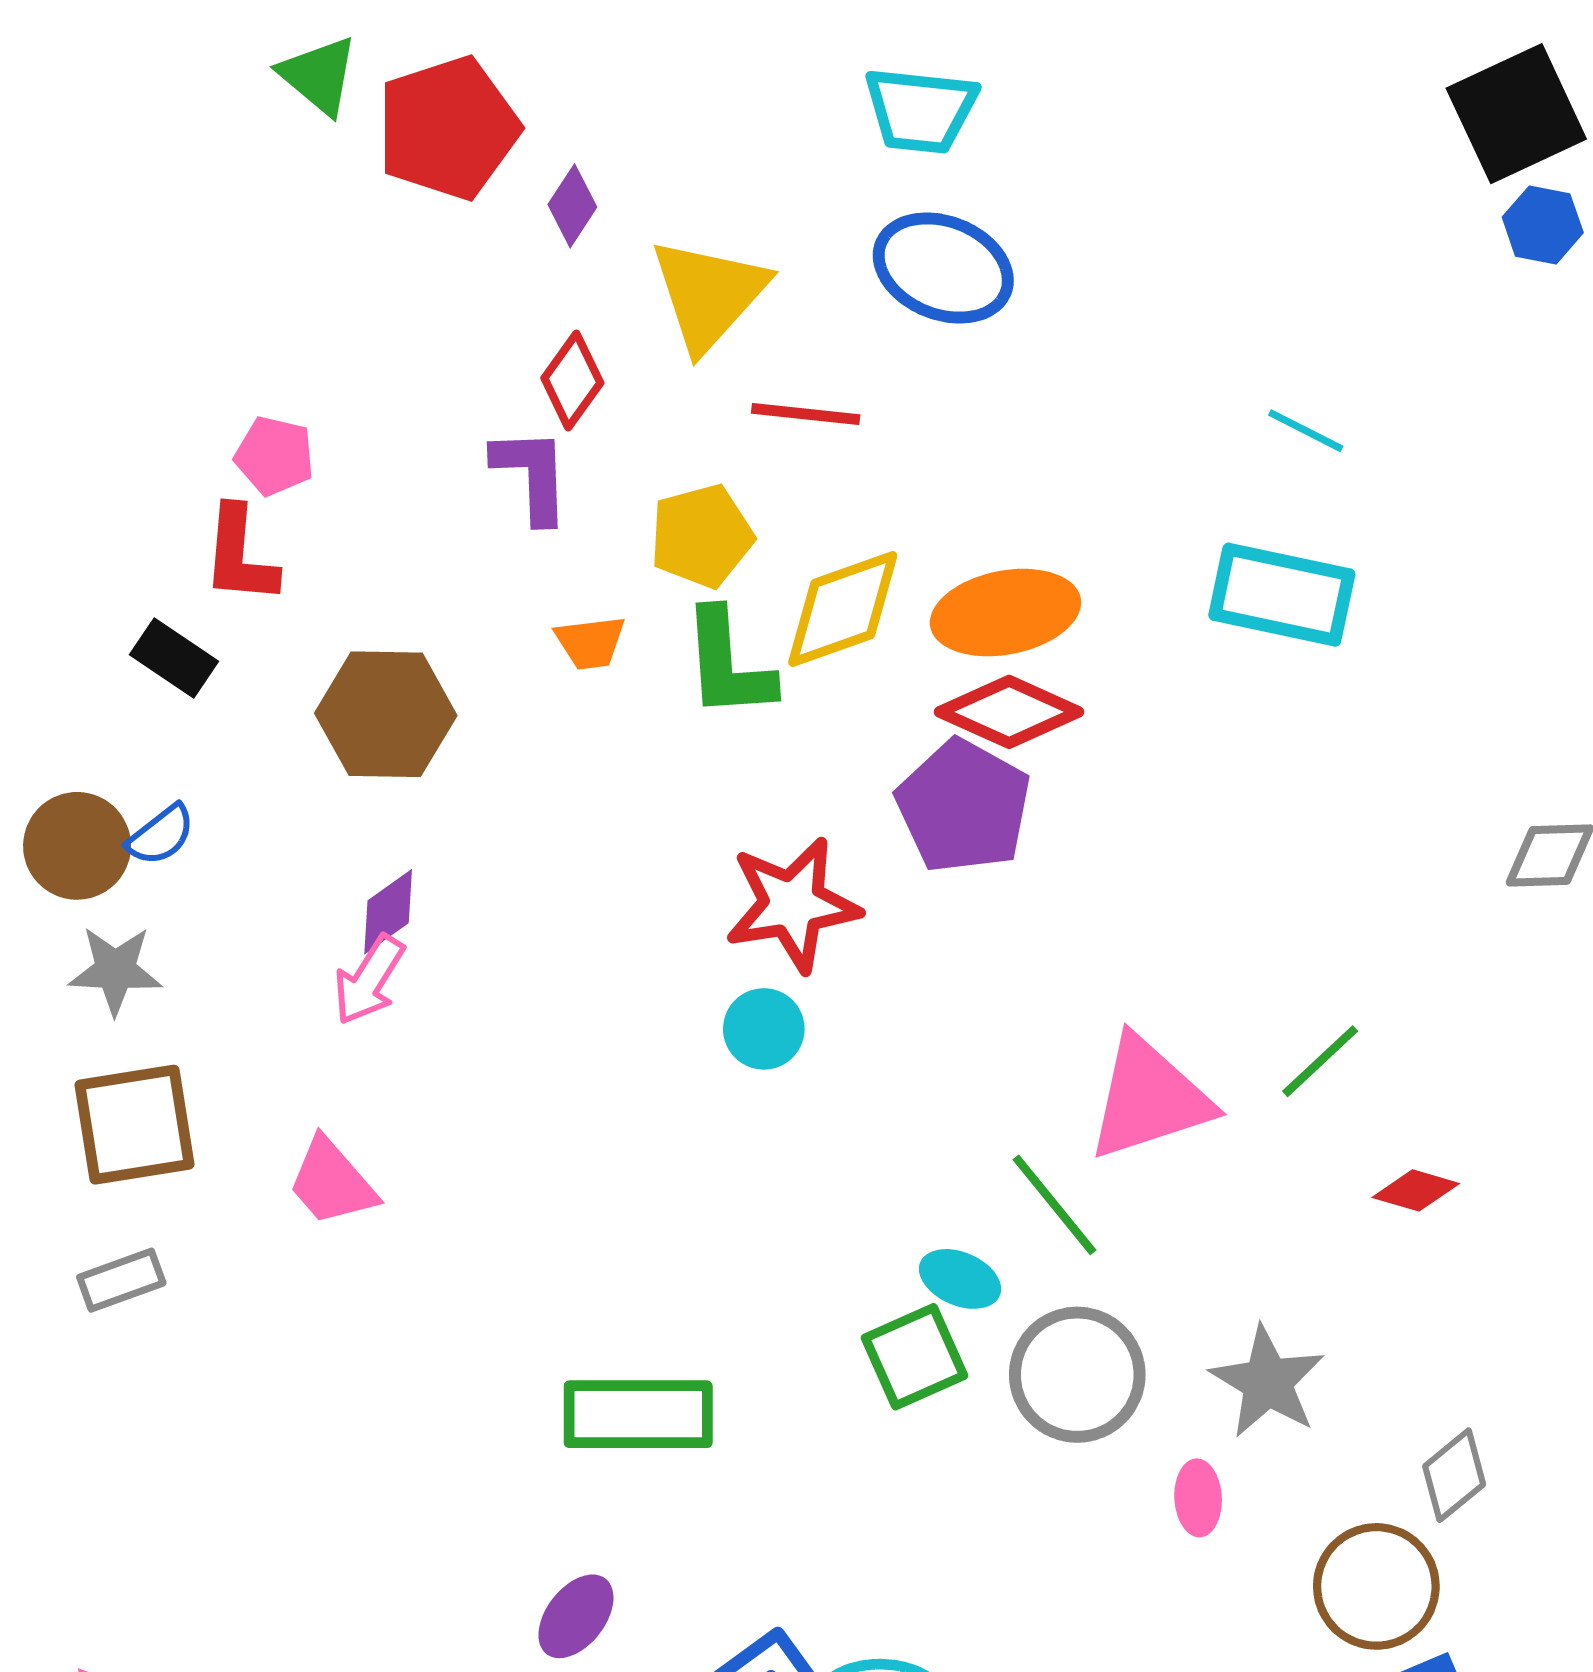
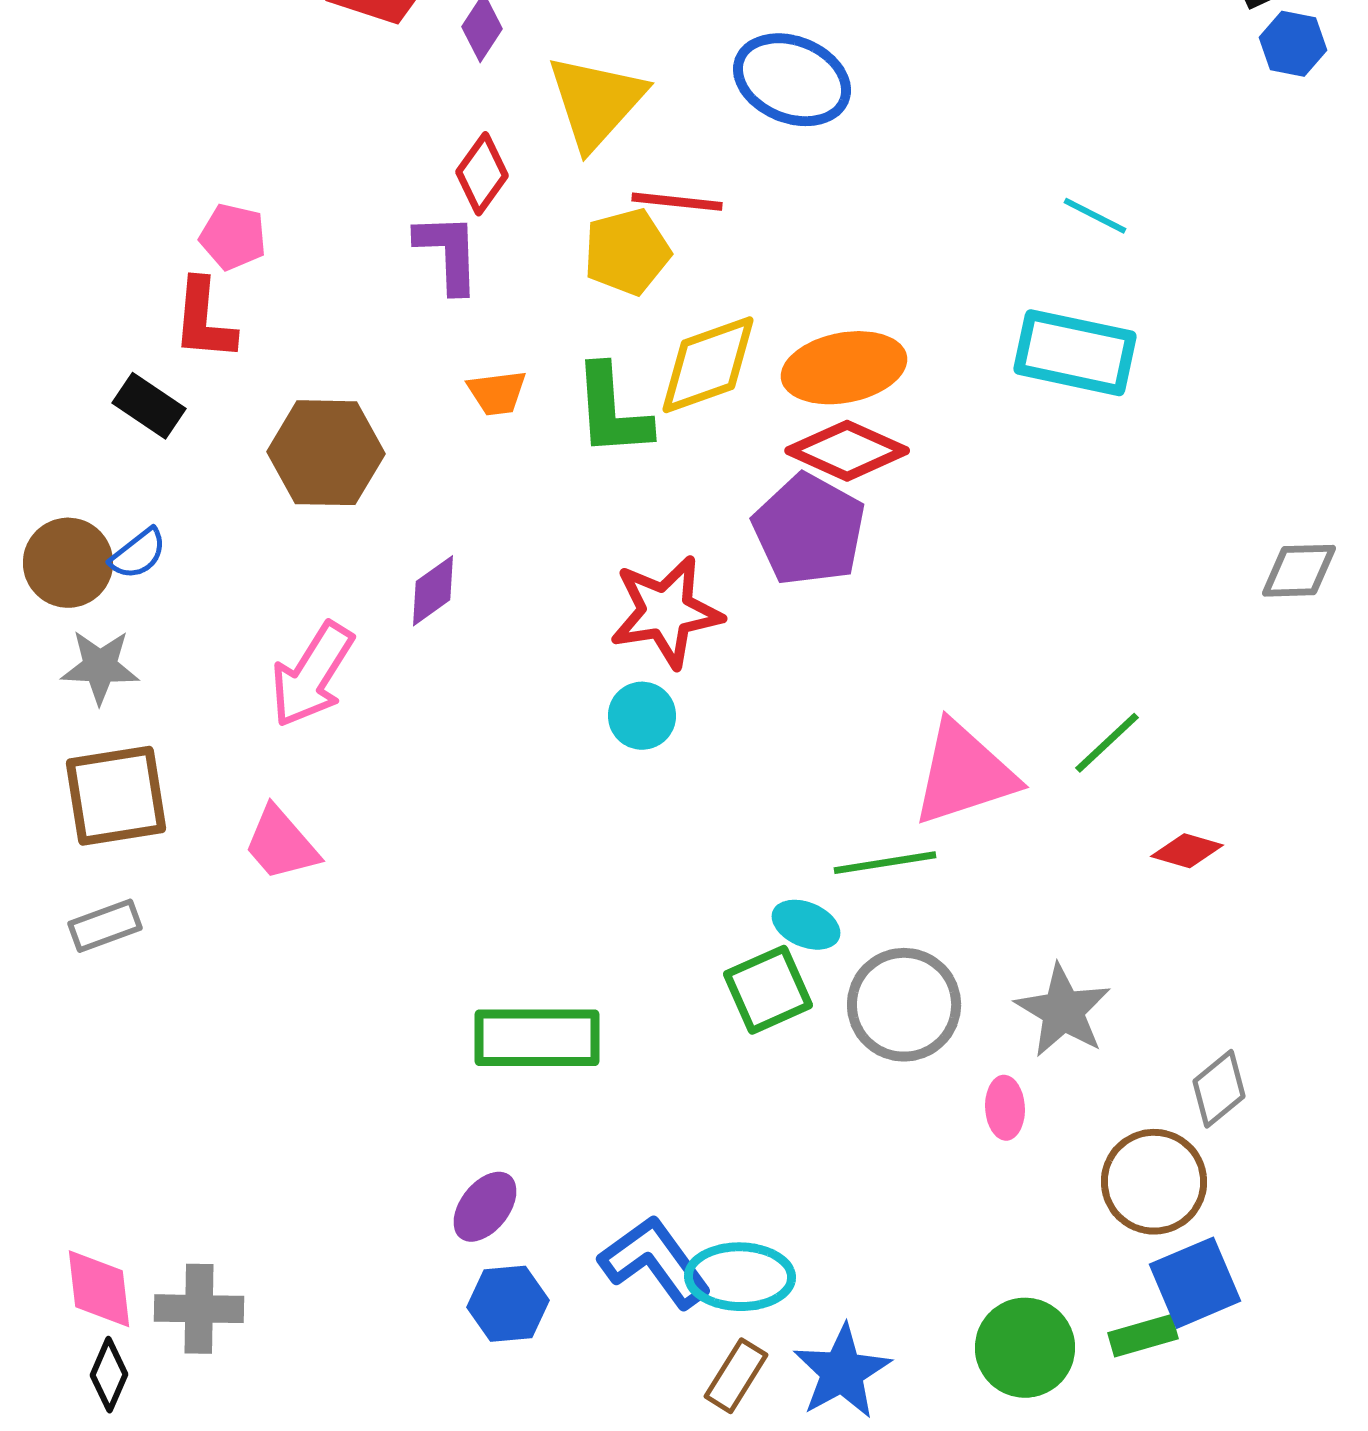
yellow pentagon: (702, 536) -> (627, 252), moved
purple diamond: (388, 912) -> (433, 591), moved
pink arrow: (369, 980) -> (312, 675), size x1.4
green line: (1055, 1205) -> (885, 863), turned -60

